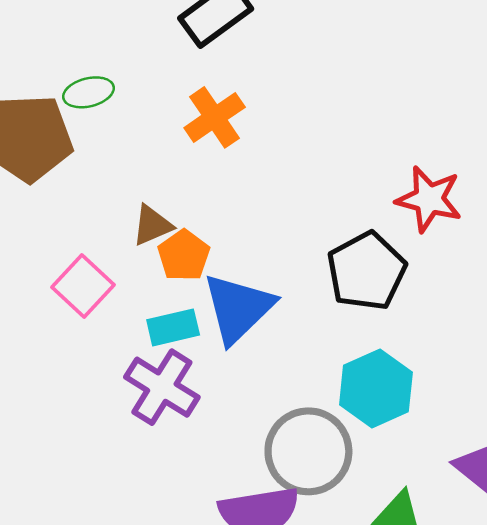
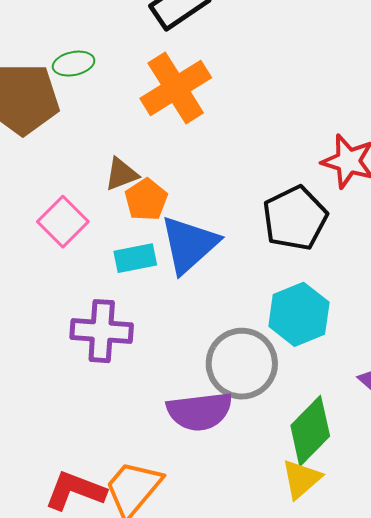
orange cross: (215, 117) -> (176, 88), size x1.4
purple cross: (162, 387) -> (102, 331), moved, turned -30

